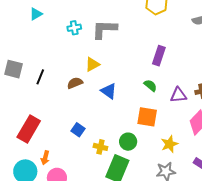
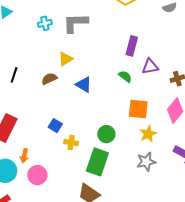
purple triangle: (178, 95) -> (150, 66), moved
orange square: (147, 117) -> (138, 109), moved
yellow cross: (100, 147) -> (71, 143), moved

